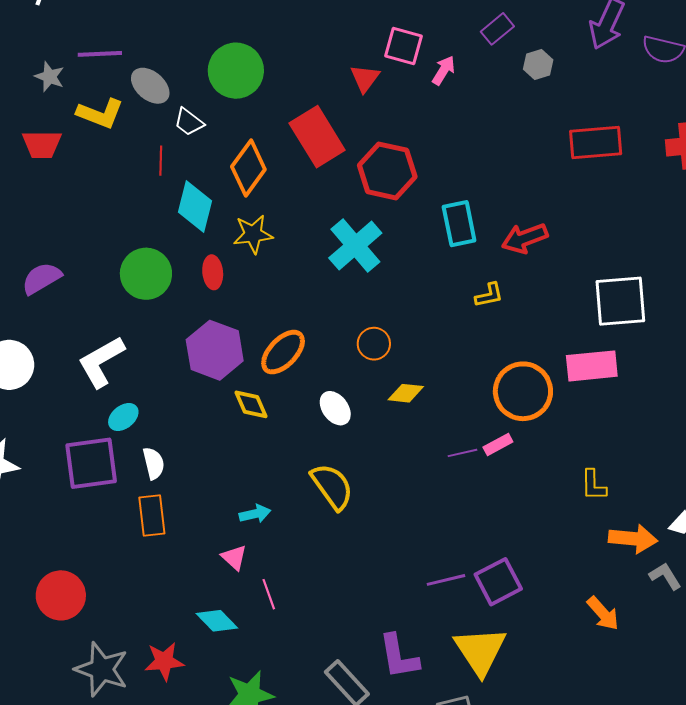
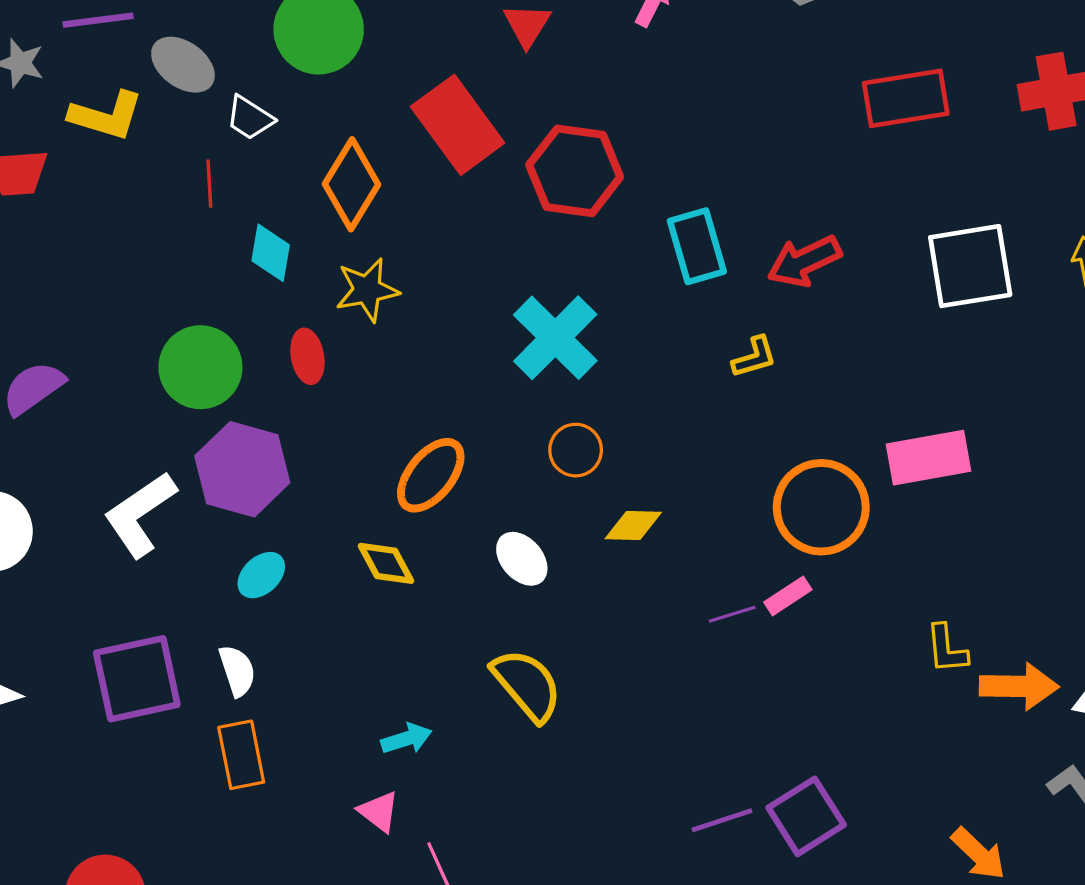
cyan diamond: (195, 206) -> (271, 253), size x0.7
cyan cross: (355, 245) -> (555, 338), moved
white square: (620, 301) -> (970, 266), moved
purple hexagon: (215, 350) -> (242, 469), moved
cyan ellipse: (123, 417) -> (261, 575), moved
orange arrow: (633, 539) -> (1019, 686), moved

